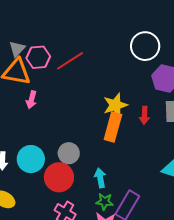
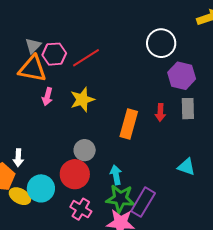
yellow star: (115, 105) -> (82, 100), moved
cyan circle: (31, 159) -> (41, 188), moved
green star: (105, 202) -> (120, 199), size x1.6

